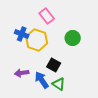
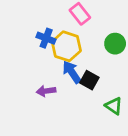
blue arrow: (42, 80) -> (72, 72), moved
green triangle: (59, 84) -> (114, 106), moved

